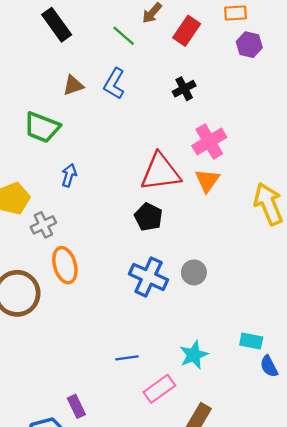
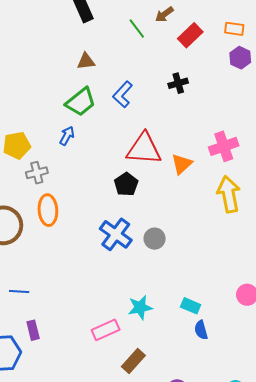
blue L-shape: (114, 84) -> (123, 94), moved
green trapezoid: (42, 127) -> (81, 102), moved, turned -72
pink cross: (209, 141) -> (224, 146), moved
blue line: (127, 358) -> (19, 291), moved

